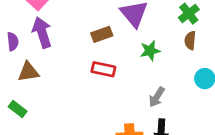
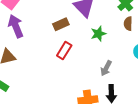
red rectangle: (103, 69) -> (64, 50), turned -66

